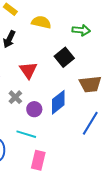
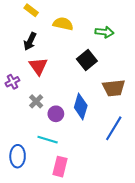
red triangle: (28, 70) -> (38, 66), moved
blue diamond: (58, 102) -> (81, 107), turned -35

